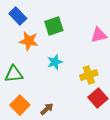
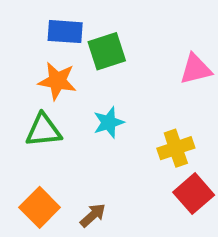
blue rectangle: (18, 16) -> (65, 32), moved, turned -42
green triangle: (14, 74) -> (43, 130), moved

